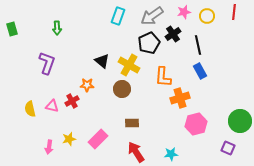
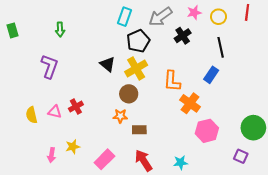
black pentagon: (149, 43) -> (138, 41), moved
black line: (198, 45) -> (221, 47), moved
yellow cross: (129, 65) -> (136, 68), turned 30
blue rectangle: (200, 71) -> (211, 75), turned 63
orange star: (87, 85) -> (120, 116), moved
orange cross: (180, 98) -> (190, 103), turned -36
pink rectangle: (98, 139) -> (104, 159), moved

